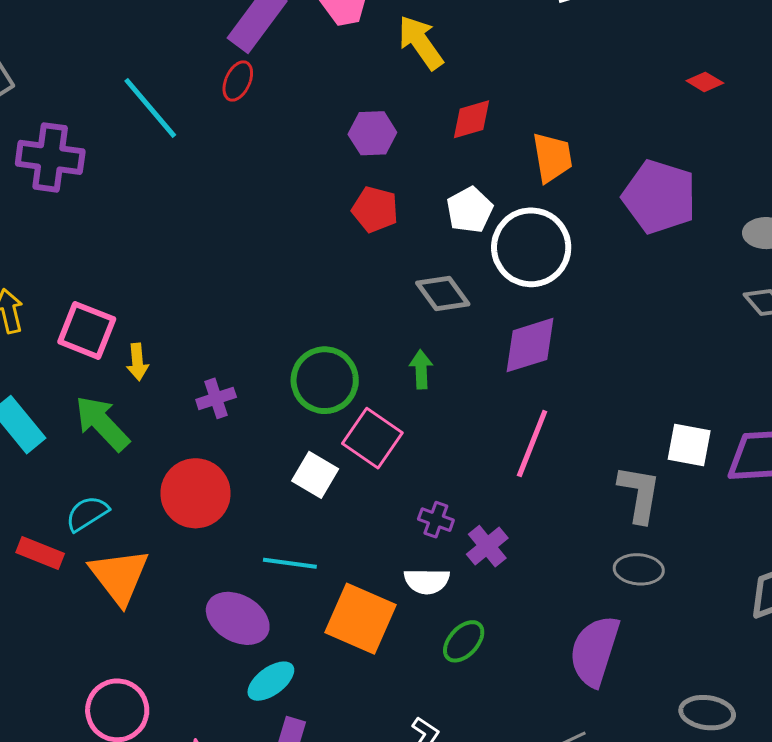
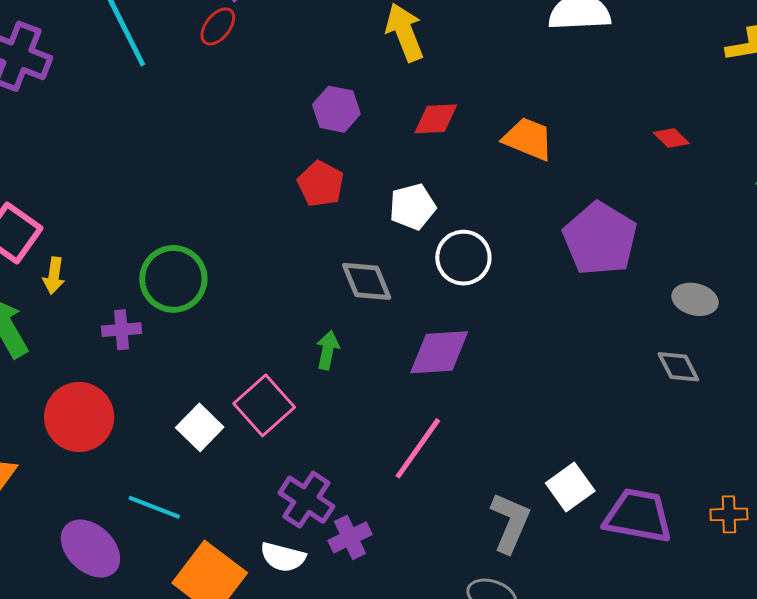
orange trapezoid: (552, 157) -> (528, 139), moved, turned -72
white circle: (531, 247) -> (463, 258), size x0.7
green circle: (325, 380) -> (173, 279), moved
white square: (689, 445) -> (570, 487), turned 30
purple cross: (436, 520) -> (306, 500), size x1.6

